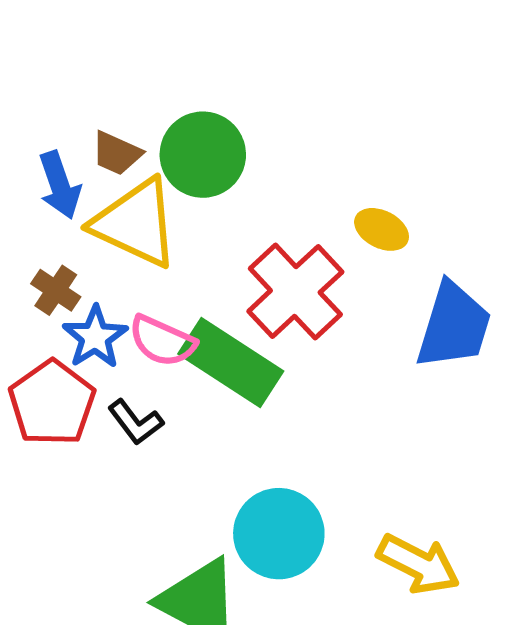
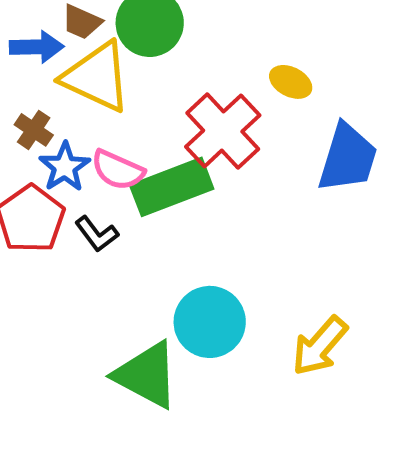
blue arrow: (60, 185) -> (37, 47), turned -72
green rectangle: (231, 363) -> (172, 187), turned -54
yellow arrow: (418, 564) -> (320, 346), turned 104

